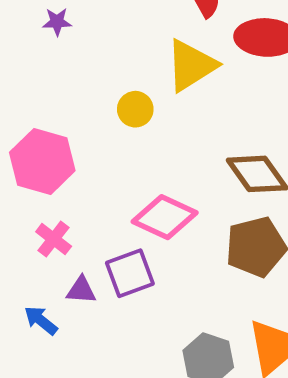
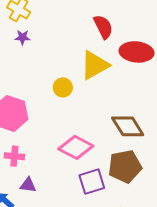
pink cross: (54, 239) -> (14, 156), turned -36
purple square: (130, 273) -> (92, 182), moved

